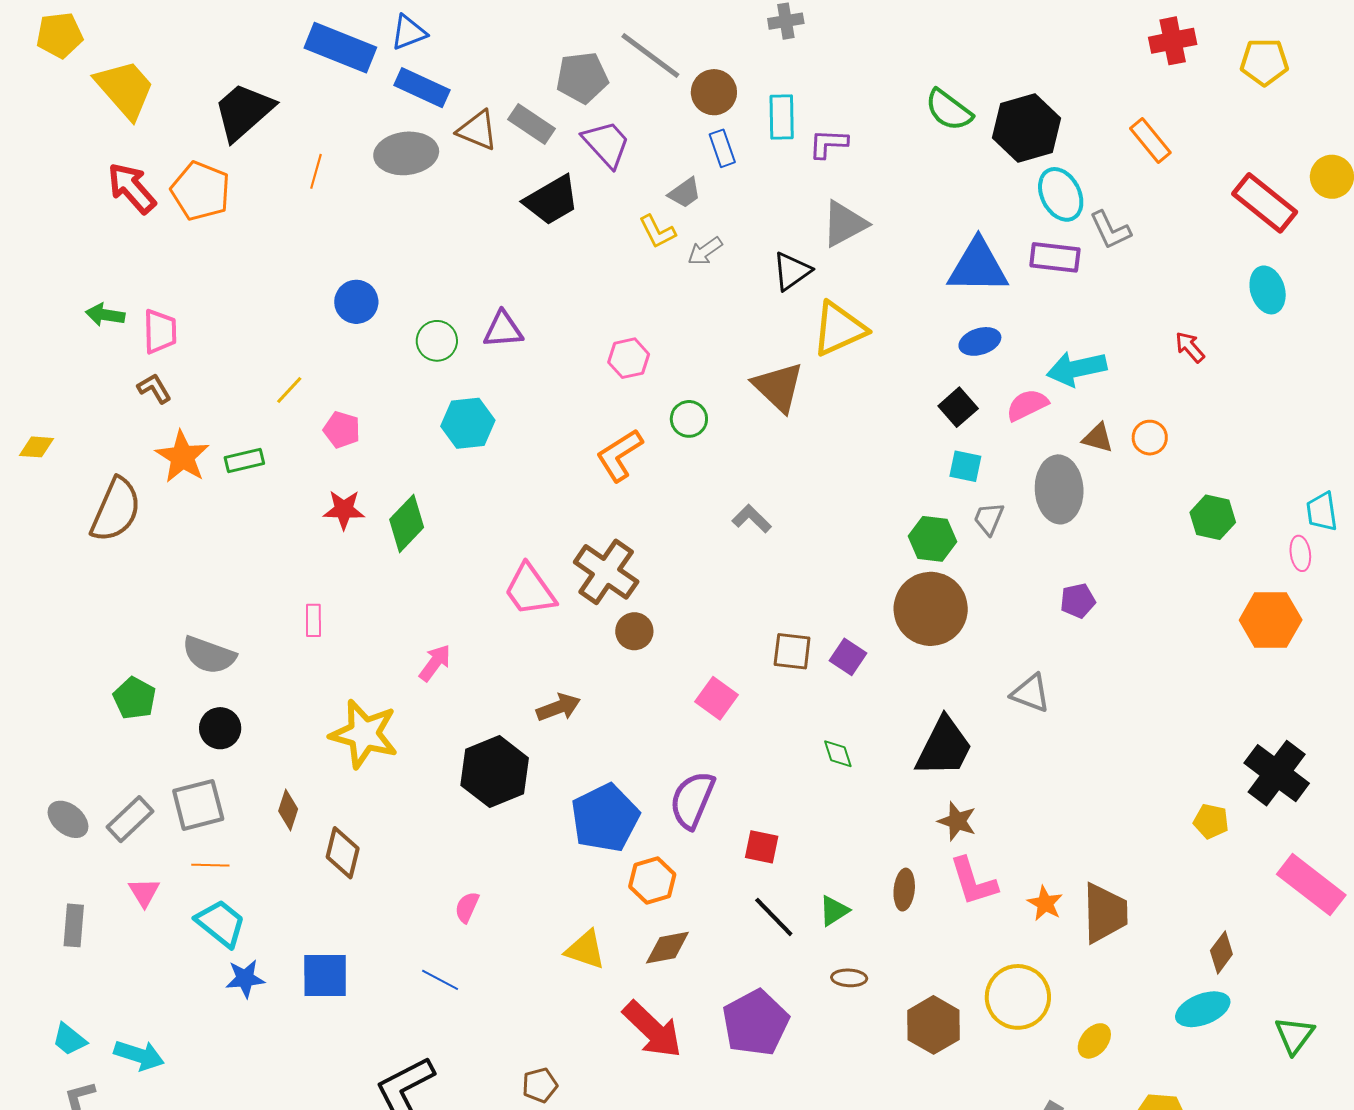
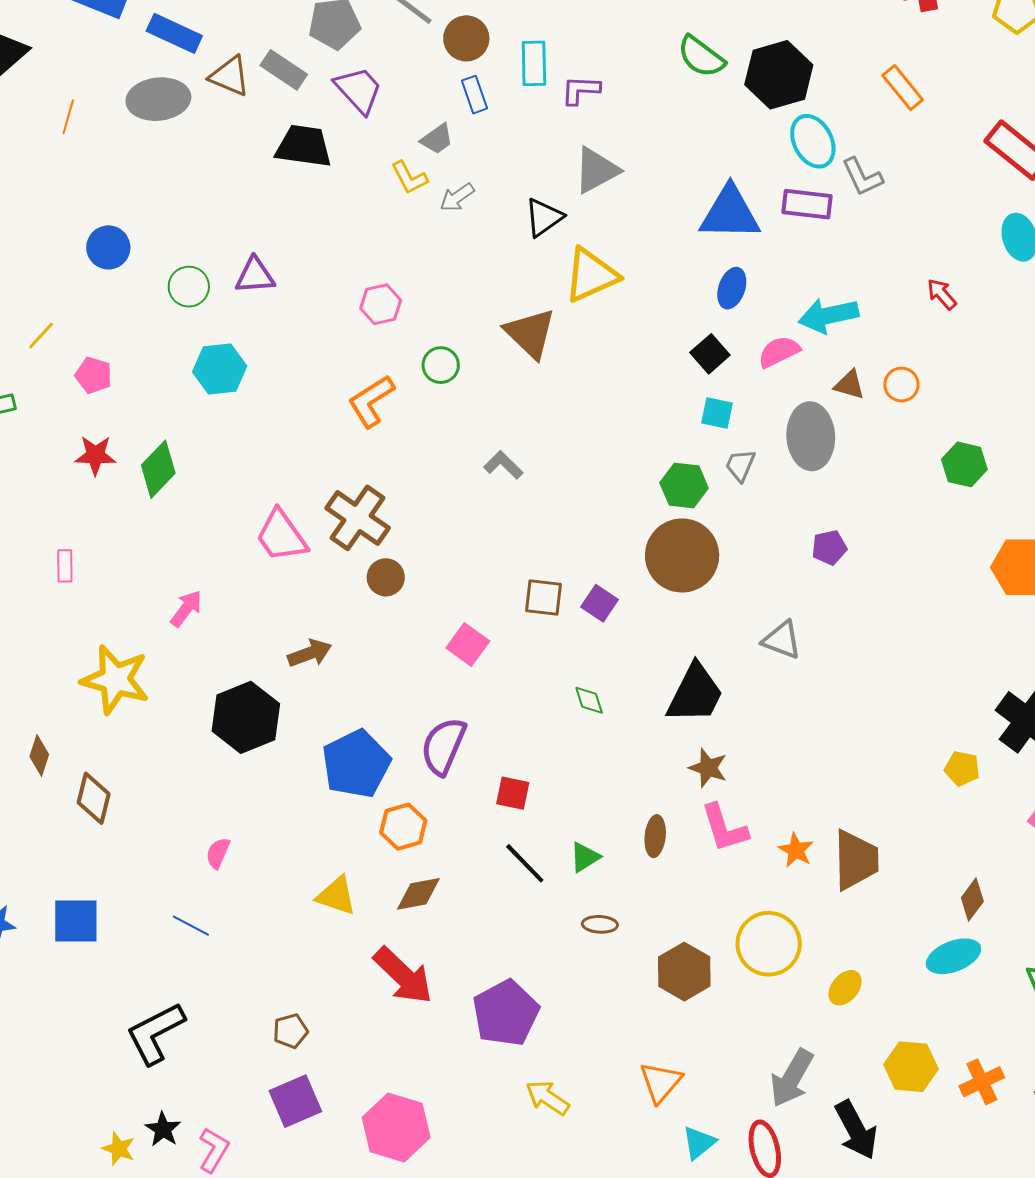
black trapezoid: (552, 200) -> (304, 146), turned -142
blue ellipse: (980, 341) -> (732, 288), turned -54
purple pentagon: (756, 1023) -> (506, 1013), moved

